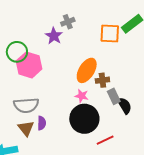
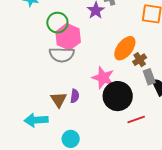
brown cross: (102, 80) -> (140, 60), turned -32
pink star: (82, 96) -> (103, 78), moved, size x1.6
gray semicircle: (26, 105) -> (62, 55), moved

